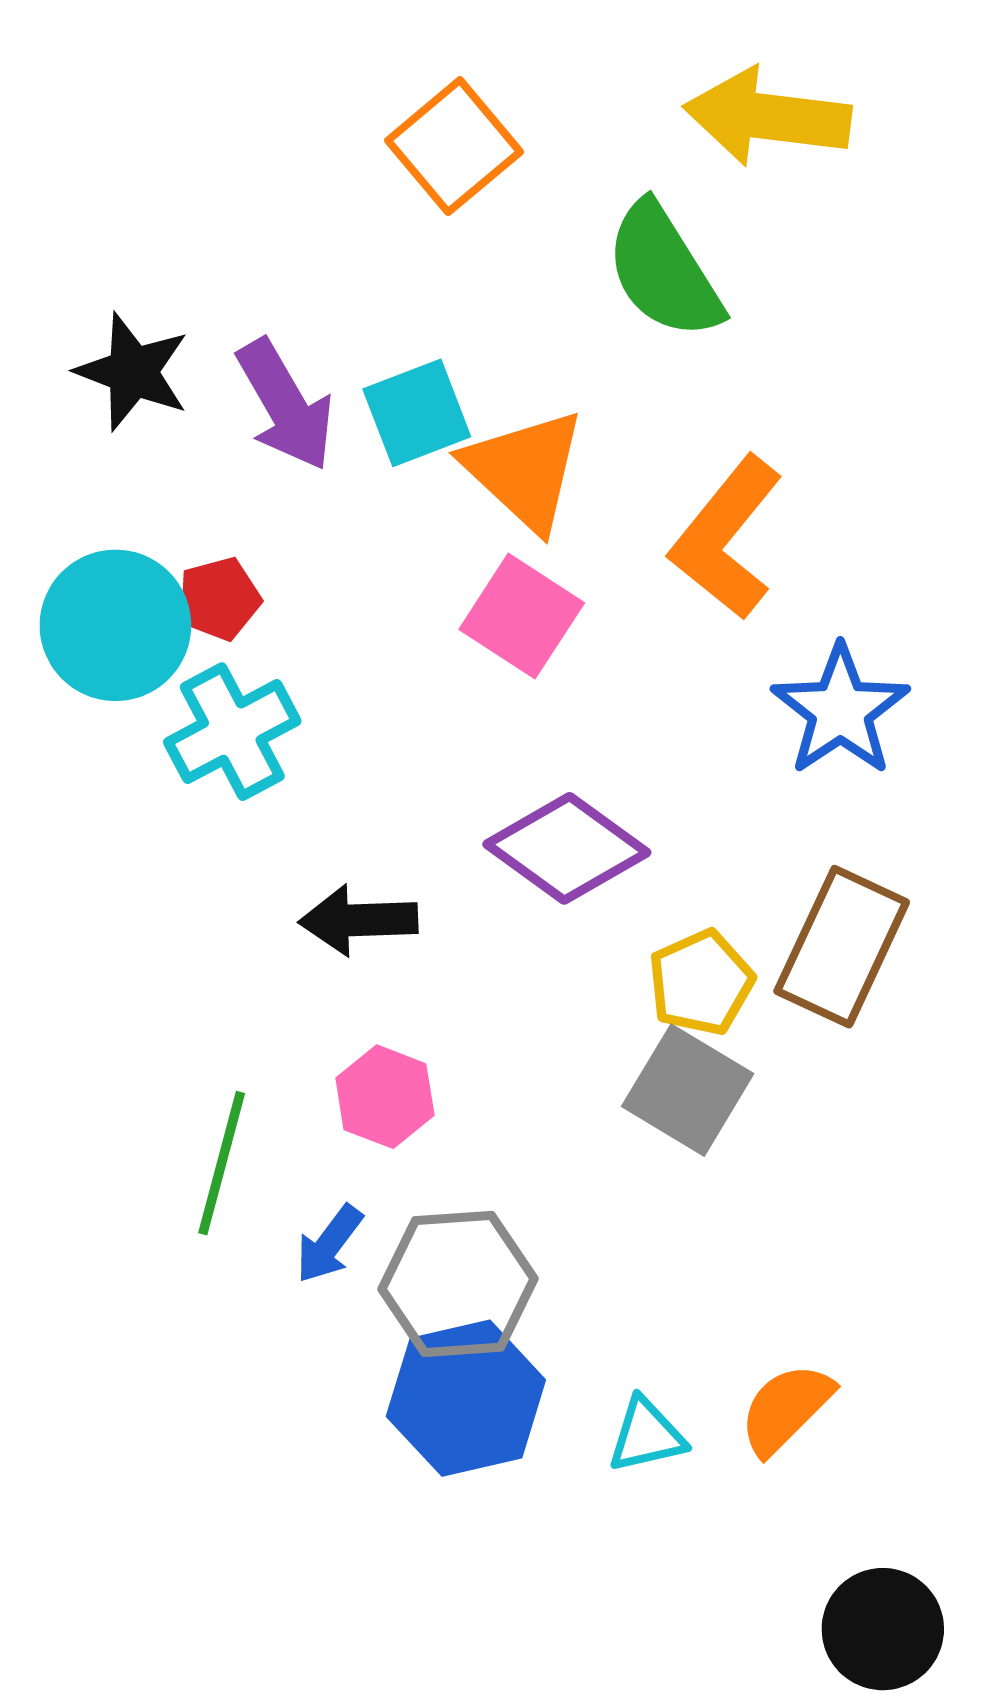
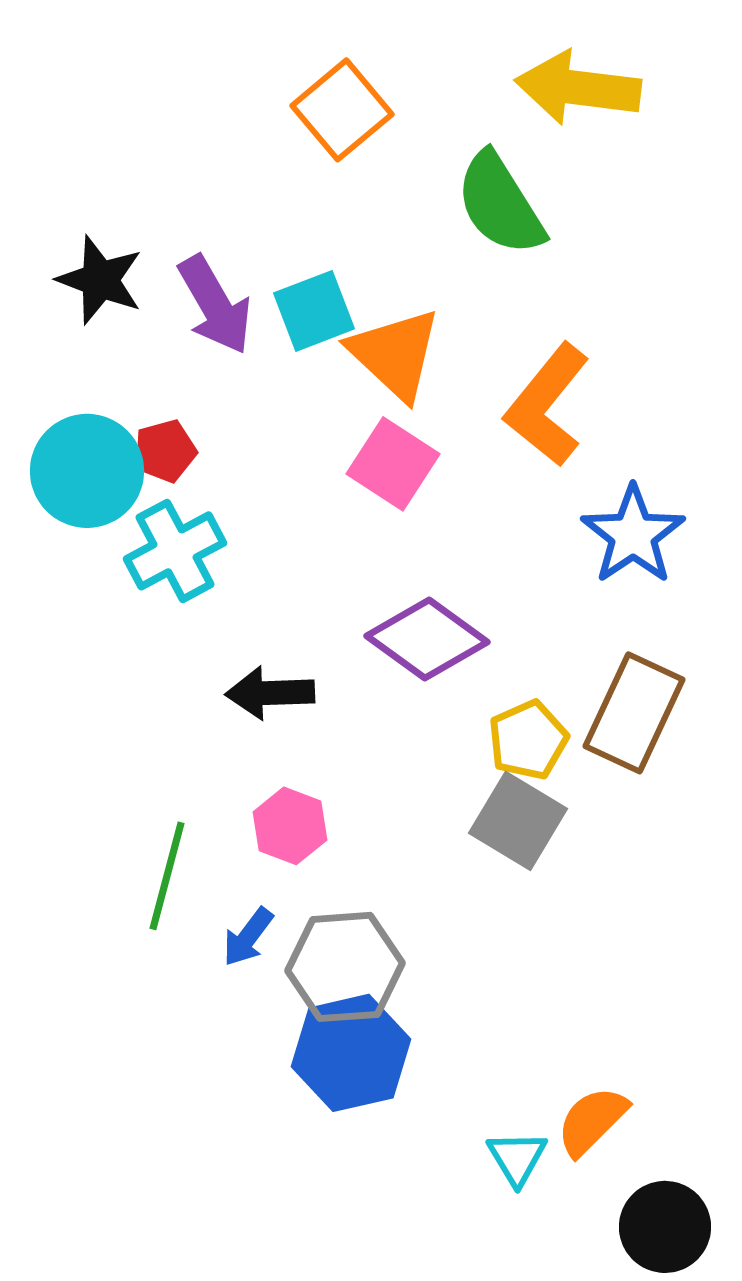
orange semicircle: (786, 1409) -> (592, 1121), moved
cyan triangle: (647, 1435) -> (517, 1158), moved, turned -48

